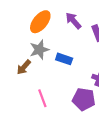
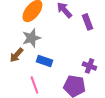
blue rectangle: (64, 59) -> (44, 61), moved

